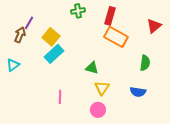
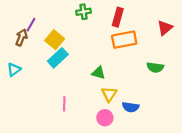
orange rectangle: (116, 37) -> (124, 40), turned -40
green semicircle: (145, 63) -> (155, 67), turned 91
blue semicircle: (138, 92) -> (131, 107), moved

